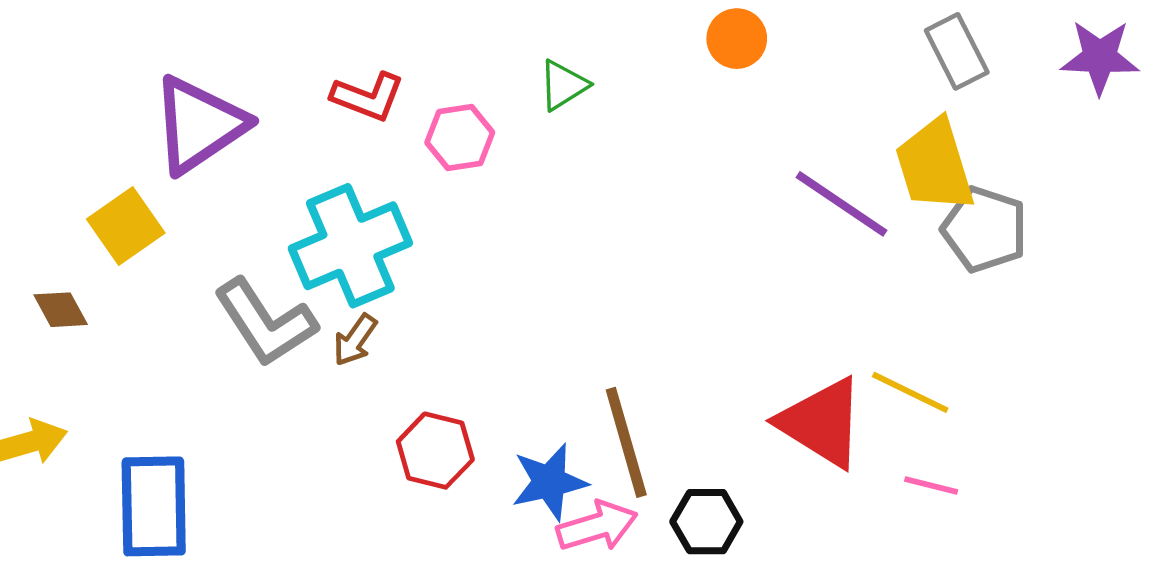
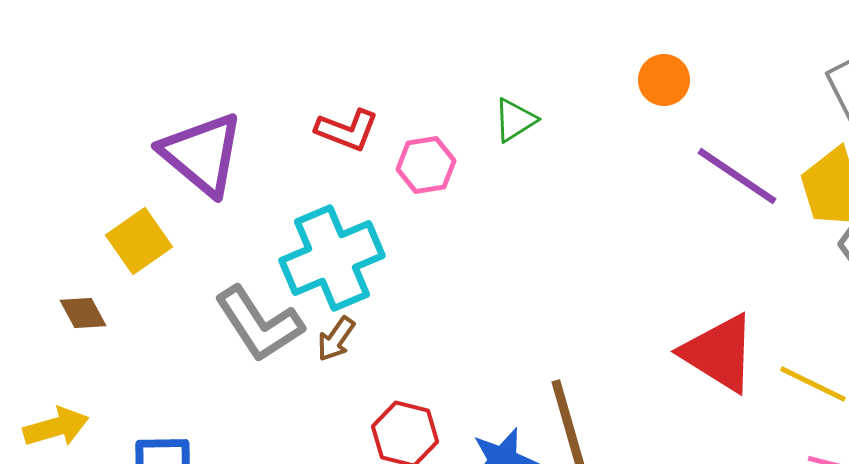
purple triangle: (199, 125) -> (202, 154), turned -46
purple line: (841, 204) -> (737, 176), moved
red triangle: (822, 423) -> (719, 353), moved

